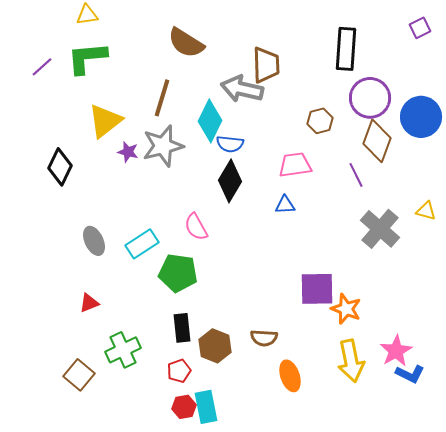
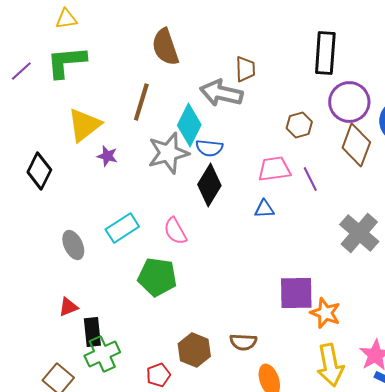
brown semicircle: (186, 43) -> (165, 47), turned 39
brown trapezoid: (266, 65) -> (245, 69), size x0.7
gray star: (163, 146) -> (168, 153), moved
purple line: (356, 175) -> (310, 179), moved
cyan rectangle: (142, 244) -> (122, 228), moved
black rectangle: (182, 328) -> (92, 332), moved

